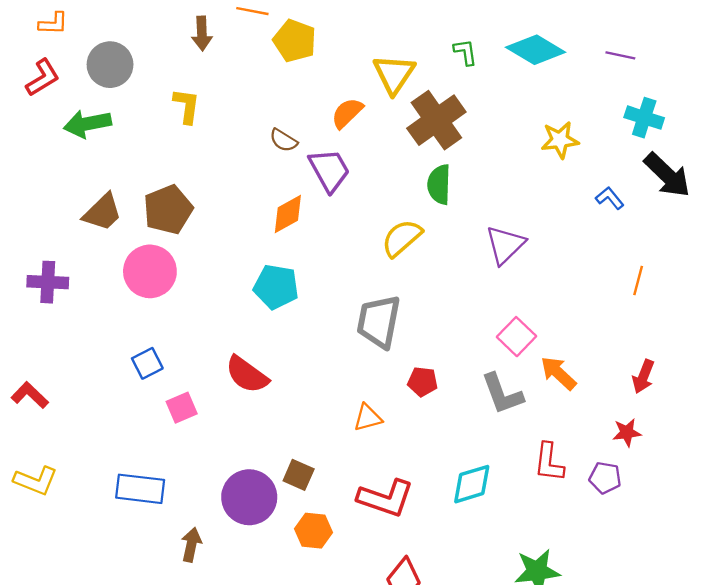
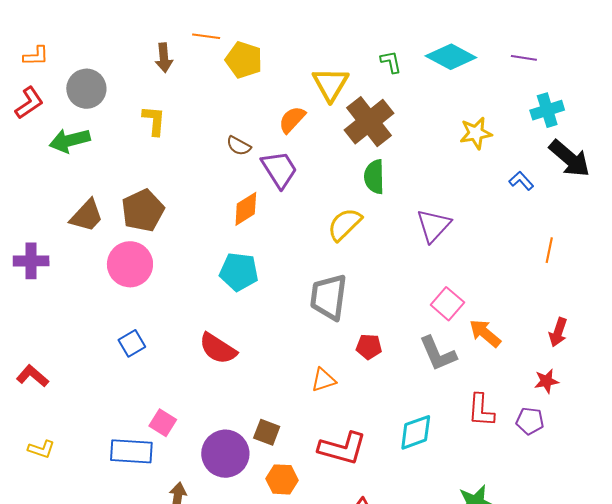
cyan cross: (644, 118) -> (547, 110), turned -32
purple cross: (48, 282) -> (31, 261), moved
pink square: (182, 408) -> (163, 423), moved, turned -32
yellow L-shape: (36, 481) -> (41, 449), size x0.7

